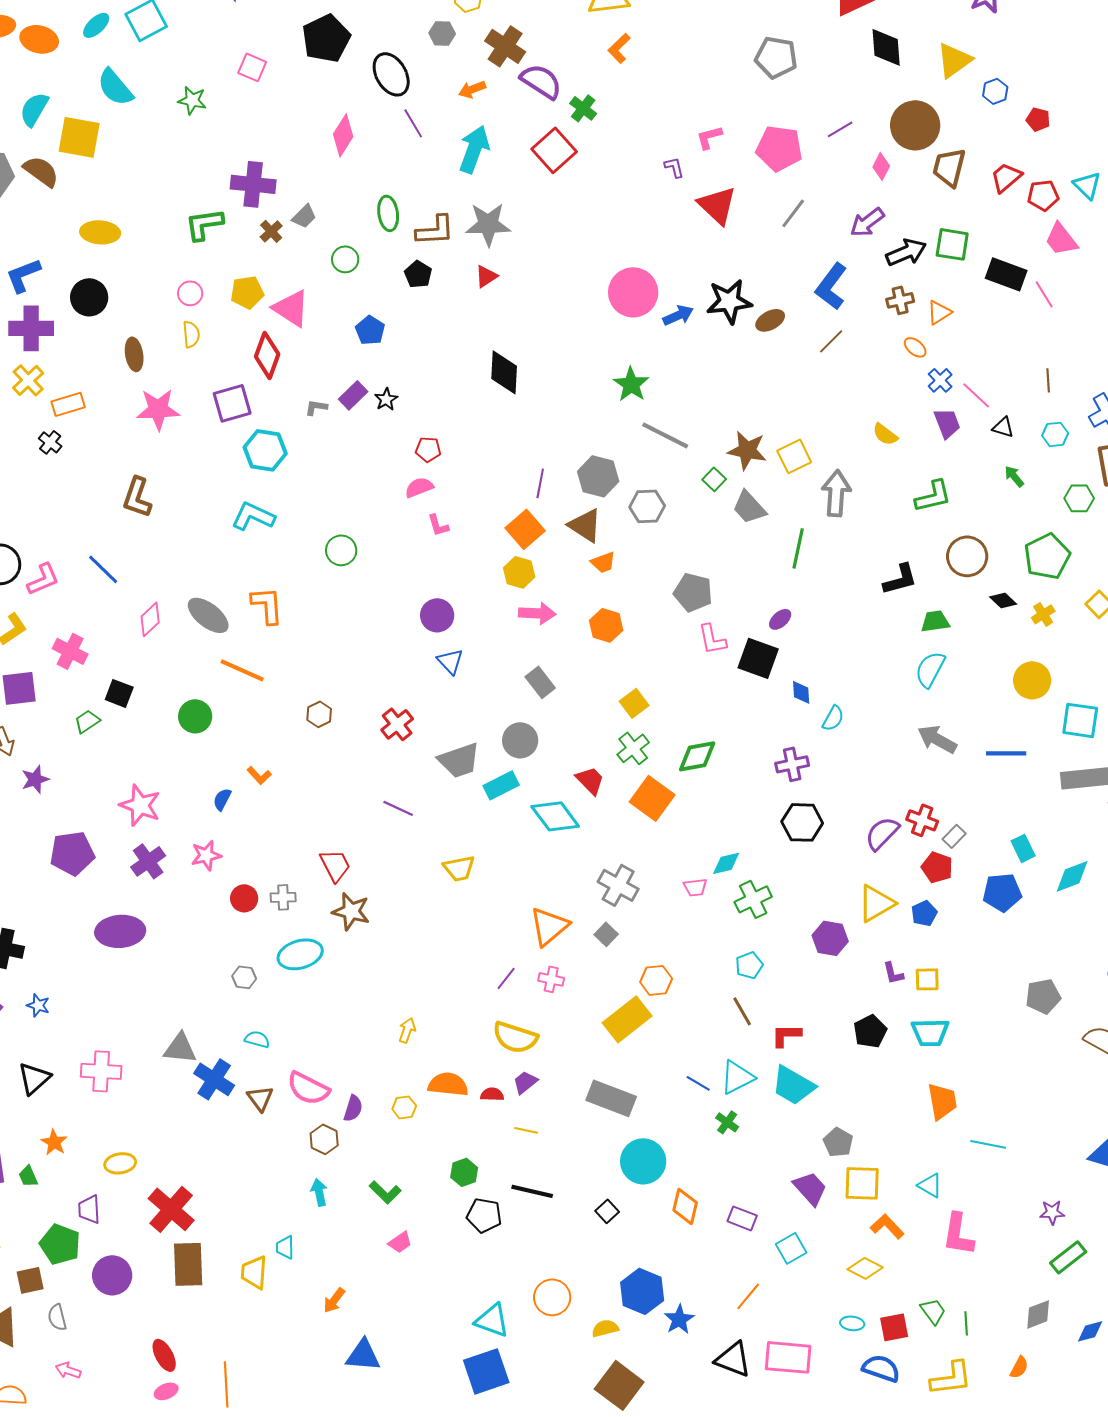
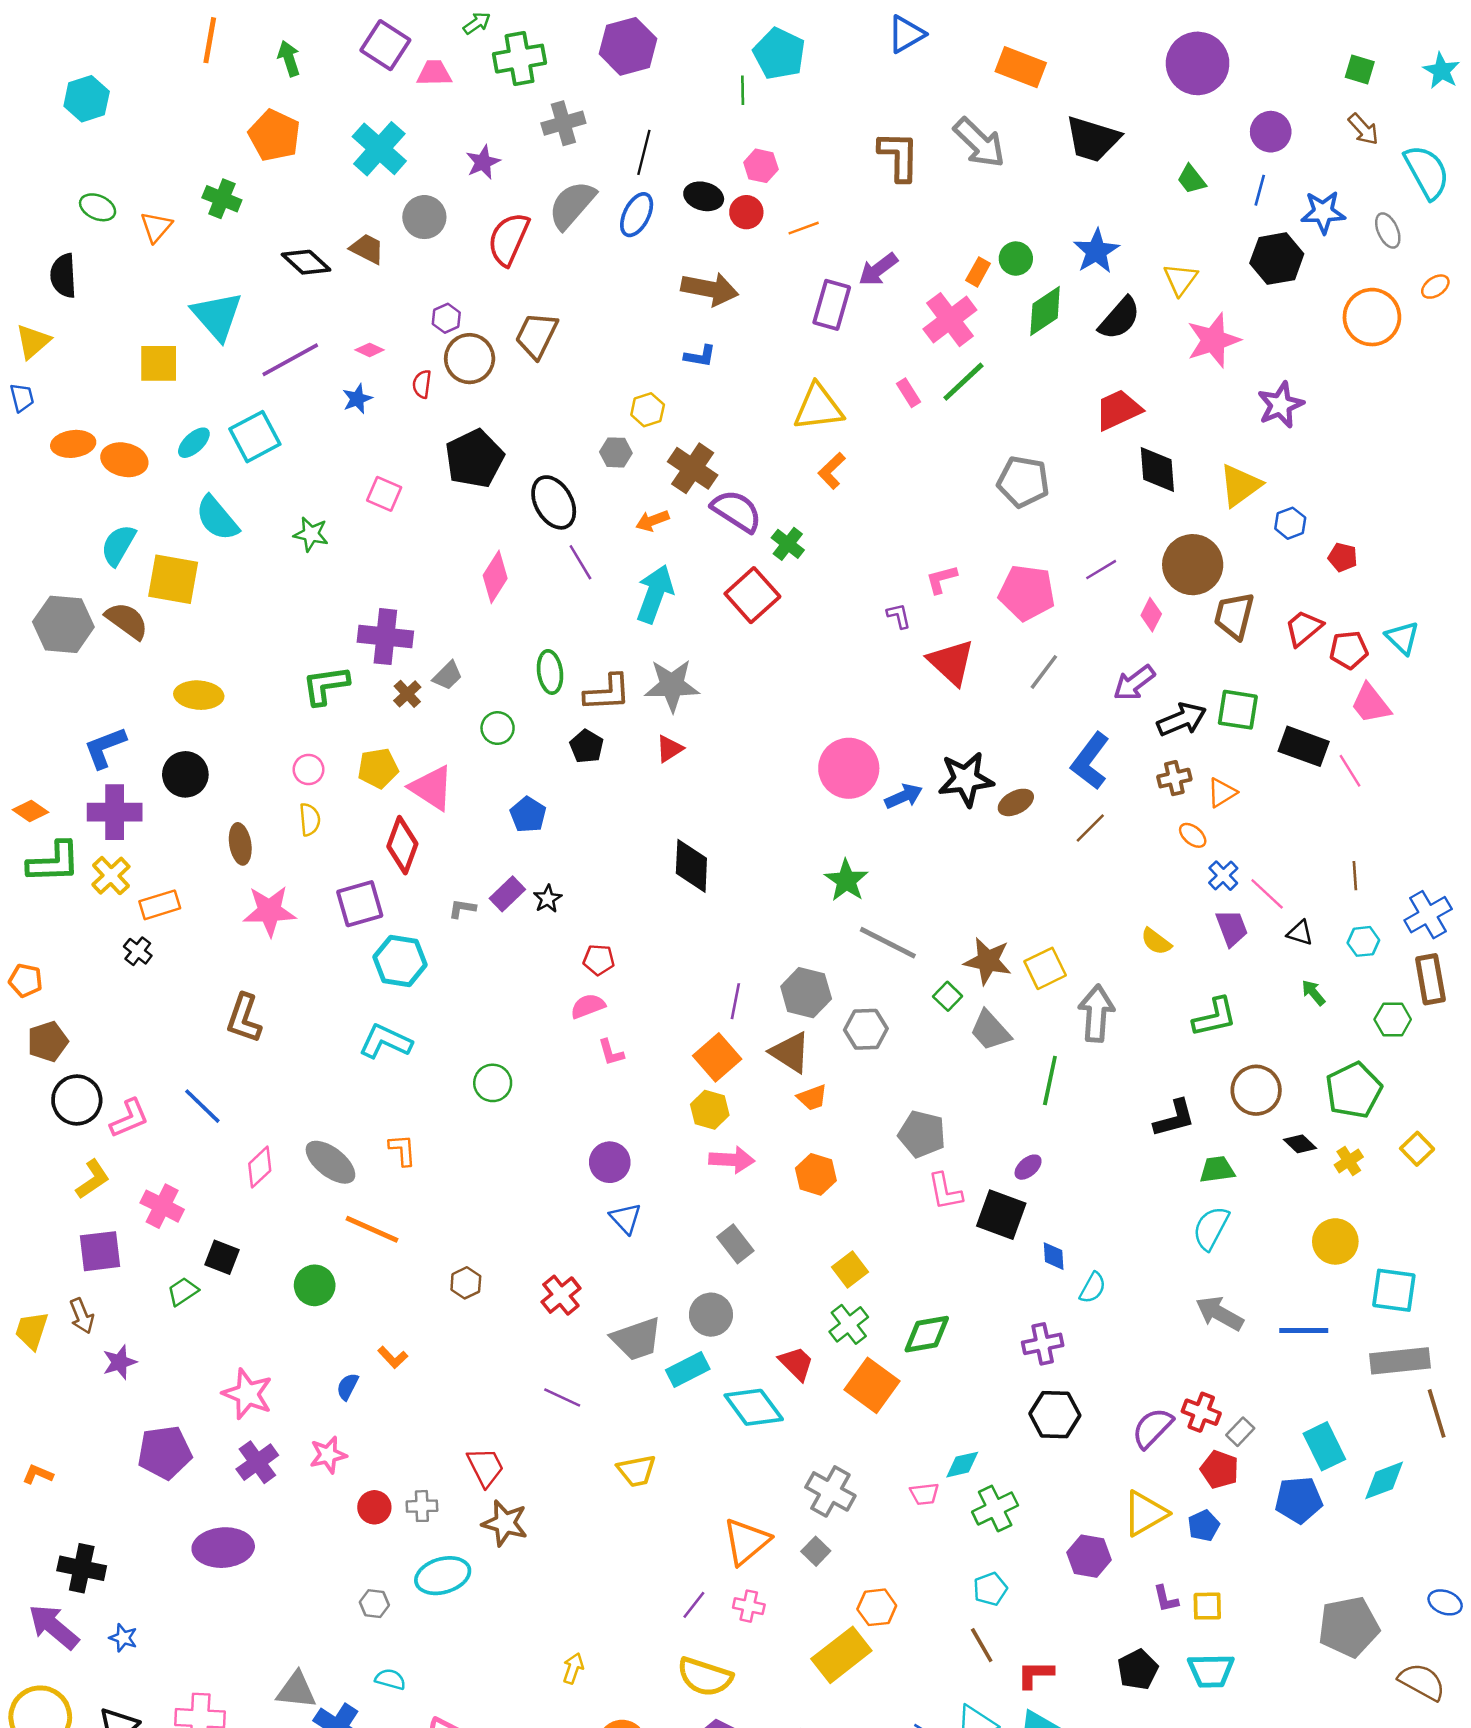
orange L-shape: (267, 605) -> (402, 1150), size x0.7
cyan rectangle: (1023, 848) -> (1324, 1446), size x1.4
gray pentagon: (1043, 996) -> (1349, 1627), size x1.4

